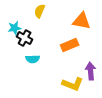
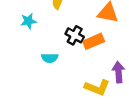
black cross: (25, 38) -> (75, 35), moved

